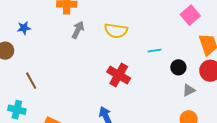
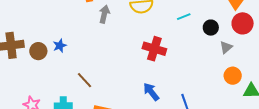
blue star: (24, 28) -> (60, 46), moved
brown line: (31, 81) -> (84, 80), moved

